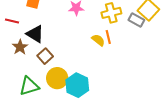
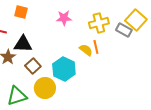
black triangle: (35, 34) -> (23, 44), turned -30
cyan hexagon: (77, 85) -> (64, 69), moved

